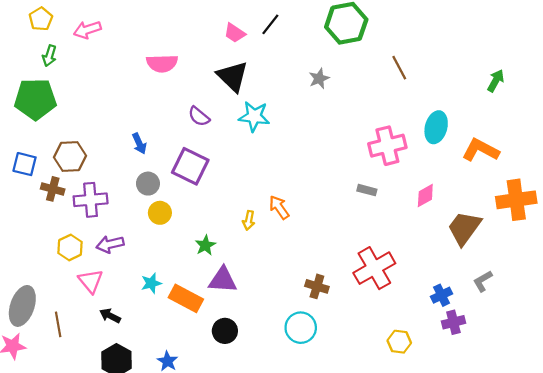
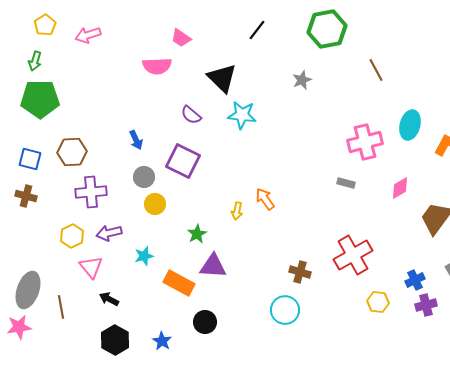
pink trapezoid: (235, 33) -> (181, 38), moved
green arrow: (49, 56) -> (35, 61), moved
brown cross: (53, 189) -> (26, 196), moved
cyan star: (151, 283) -> (144, 256), moved
black circle: (225, 331) -> (205, 322), moved
yellow hexagon: (399, 342) -> (378, 302), moved

